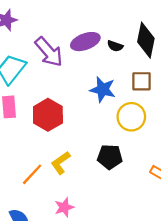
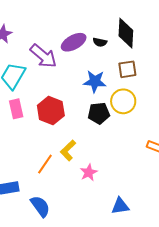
black pentagon: (110, 157) -> (99, 113), moved
pink star: (64, 207) -> (89, 172), moved

